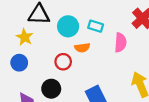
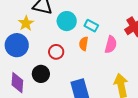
orange semicircle: (82, 48) -> (84, 44), moved, turned 96
blue circle: (19, 63) -> (17, 45), size x1.5

